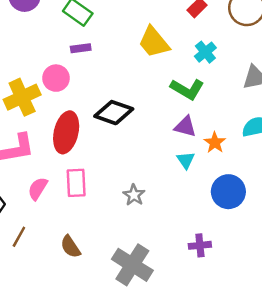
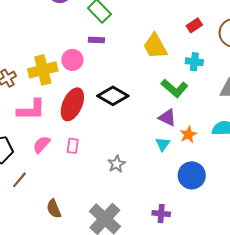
cyan cross: (205, 52) -> (194, 62), turned 36
pink rectangle: (76, 183) -> (73, 146), size x0.7
brown semicircle: (70, 247) -> (54, 209), moved

